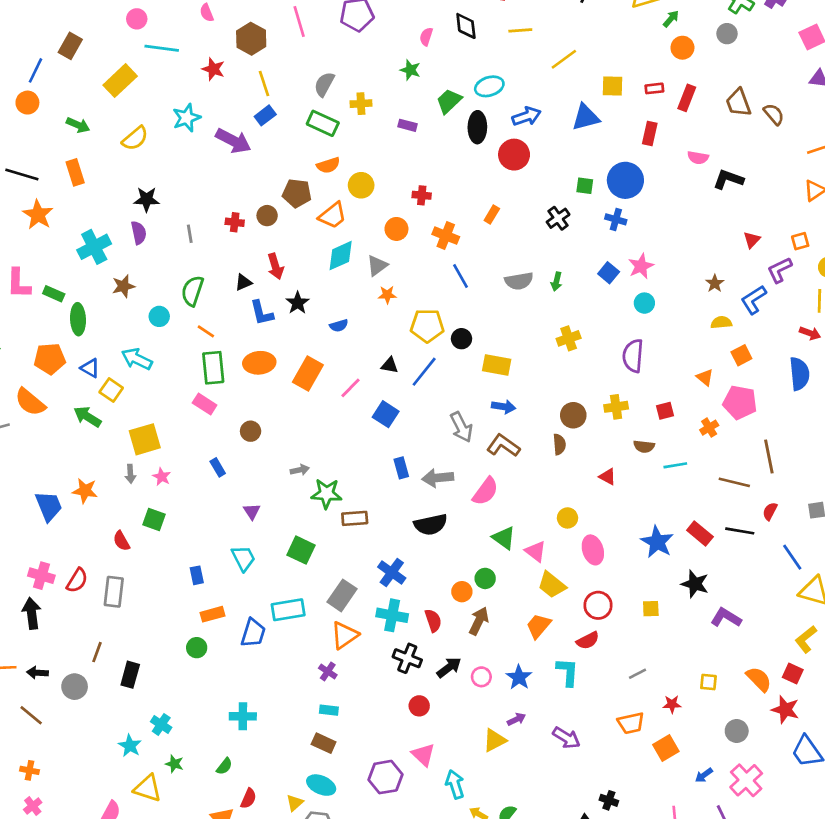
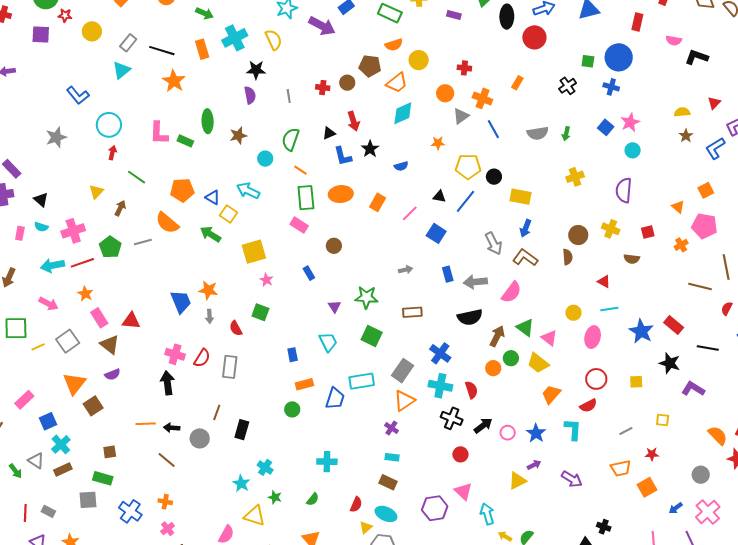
yellow semicircle: (135, 138) -> (274, 40), moved, turned -75
cyan cross: (94, 247) -> (235, 38), moved
gray triangle: (377, 266) -> (461, 116), moved
green ellipse: (78, 319) -> (208, 121), moved
yellow semicircle: (721, 322) -> (682, 112), moved
orange rectangle: (308, 373) -> (378, 202), size x0.7
blue arrow: (504, 407) -> (526, 228), turned 102
yellow cross: (616, 407) -> (611, 229), turned 30
cyan line: (675, 465) -> (609, 309), moved
gray arrow: (300, 470) -> (406, 270), moved
gray arrow: (130, 474) -> (209, 316), moved
green star: (326, 494) -> (366, 297), moved
black line: (740, 531) -> (708, 348), moved
pink ellipse: (593, 550) -> (593, 337), turned 30
yellow trapezoid: (552, 585) -> (538, 363), moved
brown arrow: (479, 621) -> (497, 336), moved
yellow square: (708, 682) -> (663, 420), moved
red semicircle: (248, 798) -> (356, 505), moved

